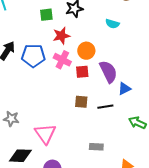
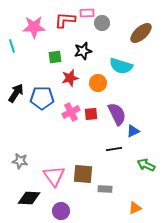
cyan semicircle: (112, 24) -> (121, 66), size x1.6
orange circle: (86, 51) -> (98, 83), moved
pink cross: (62, 60) -> (71, 112), moved, turned 36
brown square: (81, 102) -> (83, 174), moved, size x1.5

